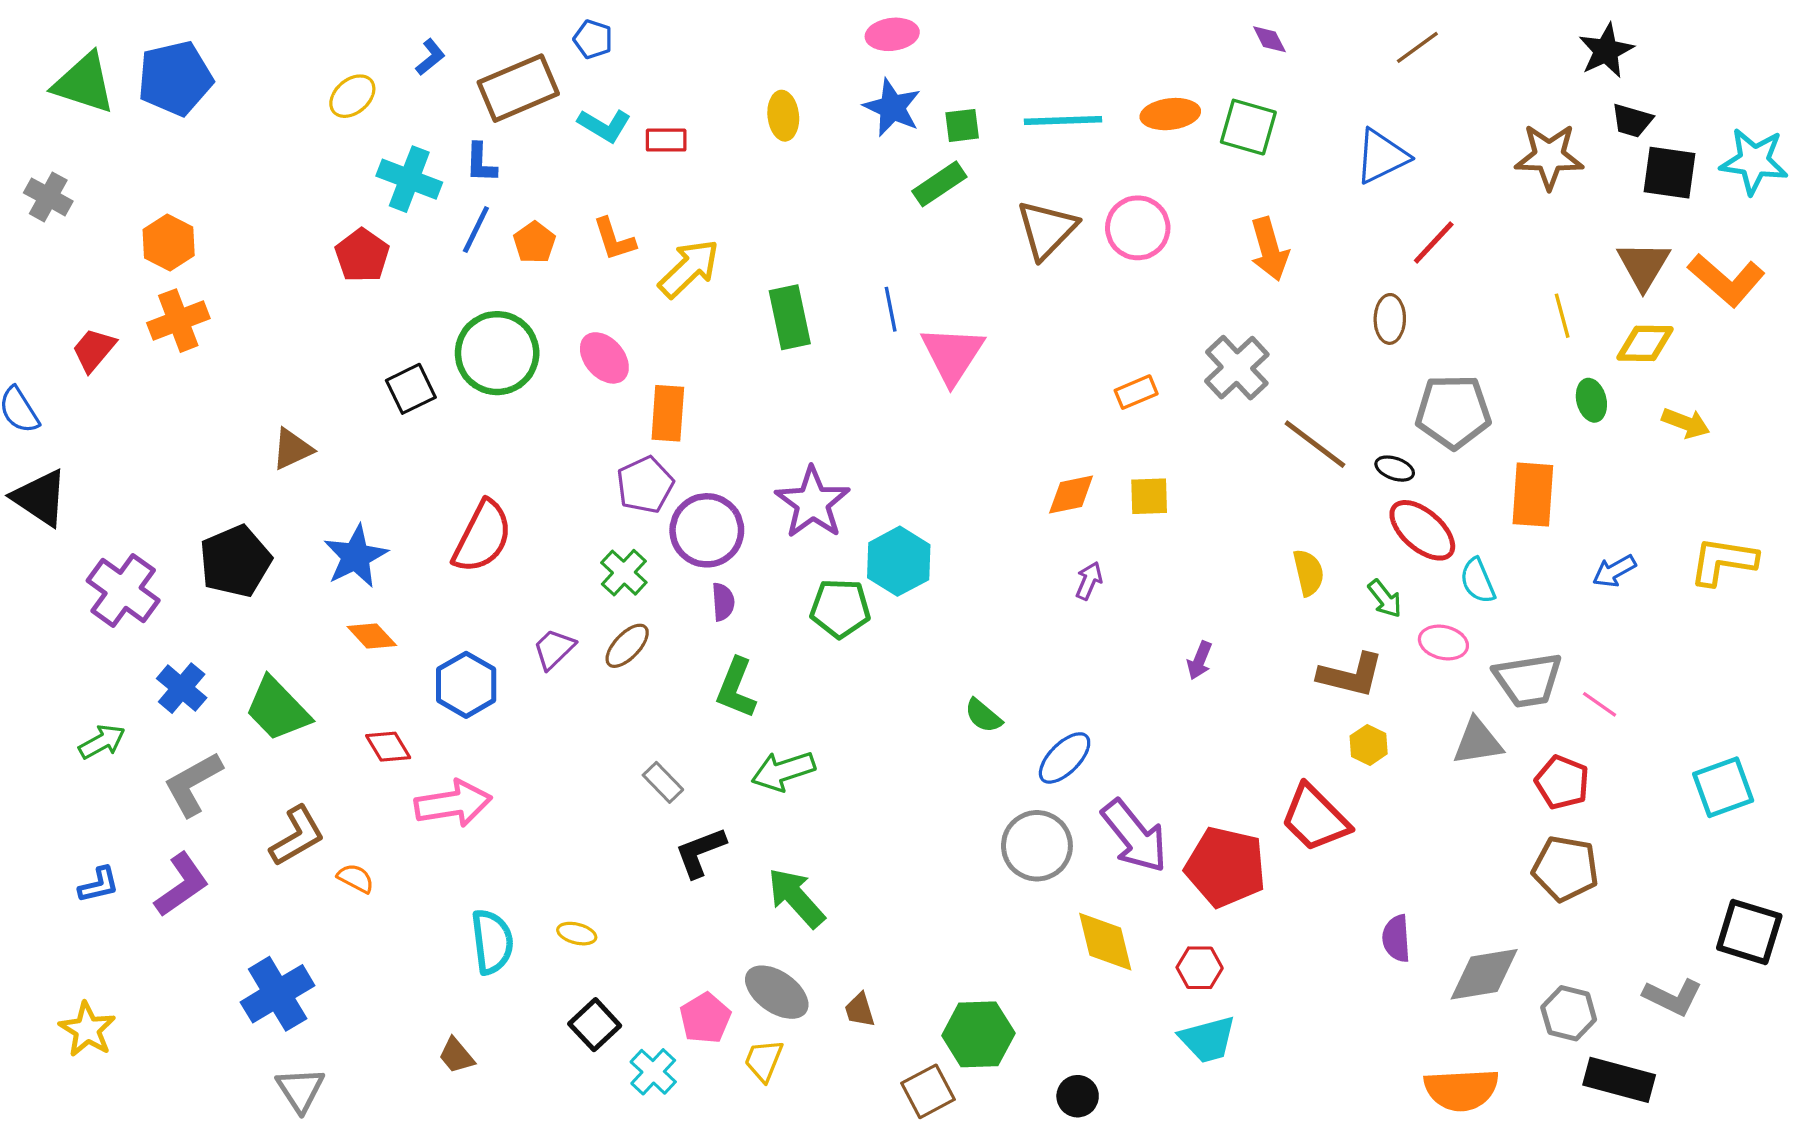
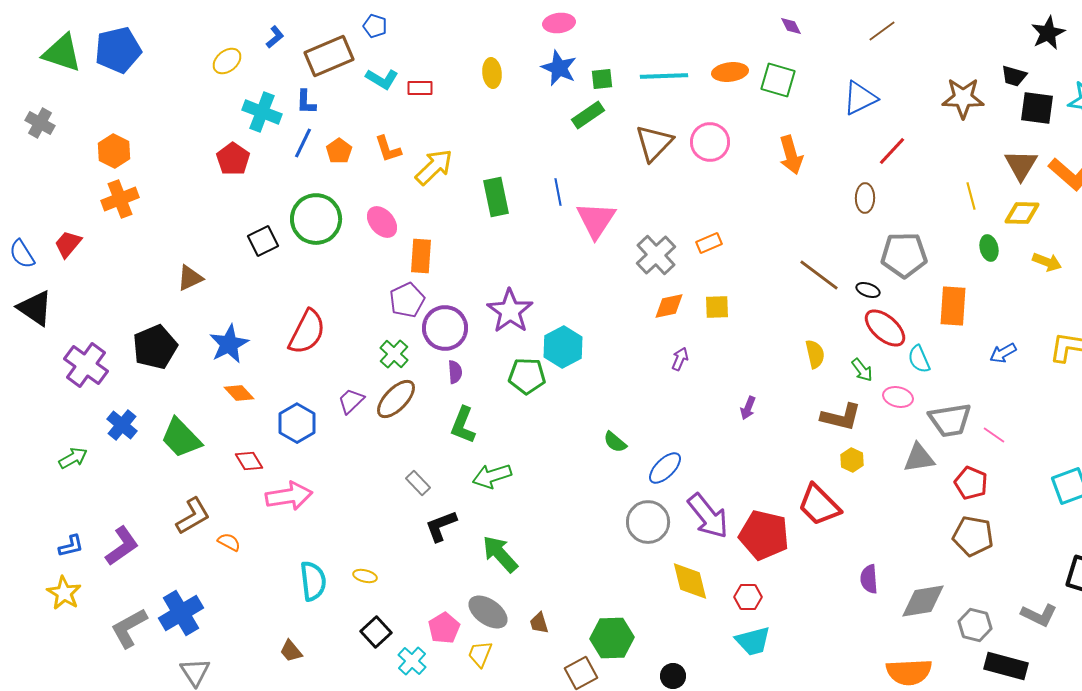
black star: (1606, 51) -> (1048, 33), moved
red trapezoid: (94, 350) -> (68, 244), moved
gray cross: (1237, 368) -> (656, 255), moved
brown ellipse: (627, 646) -> (396, 399), size x1.4
gray L-shape: (193, 784) -> (129, 628), moved
yellow star: (87, 1030) -> (64, 593), moved

